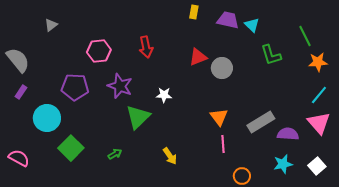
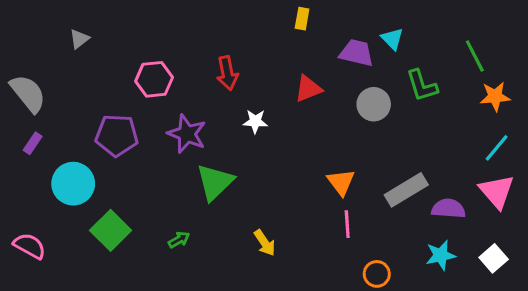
purple trapezoid: (228, 20) -> (357, 53), moved
gray circle: (222, 68) -> (374, 104), moved
white star: (164, 95) -> (255, 121), moved

